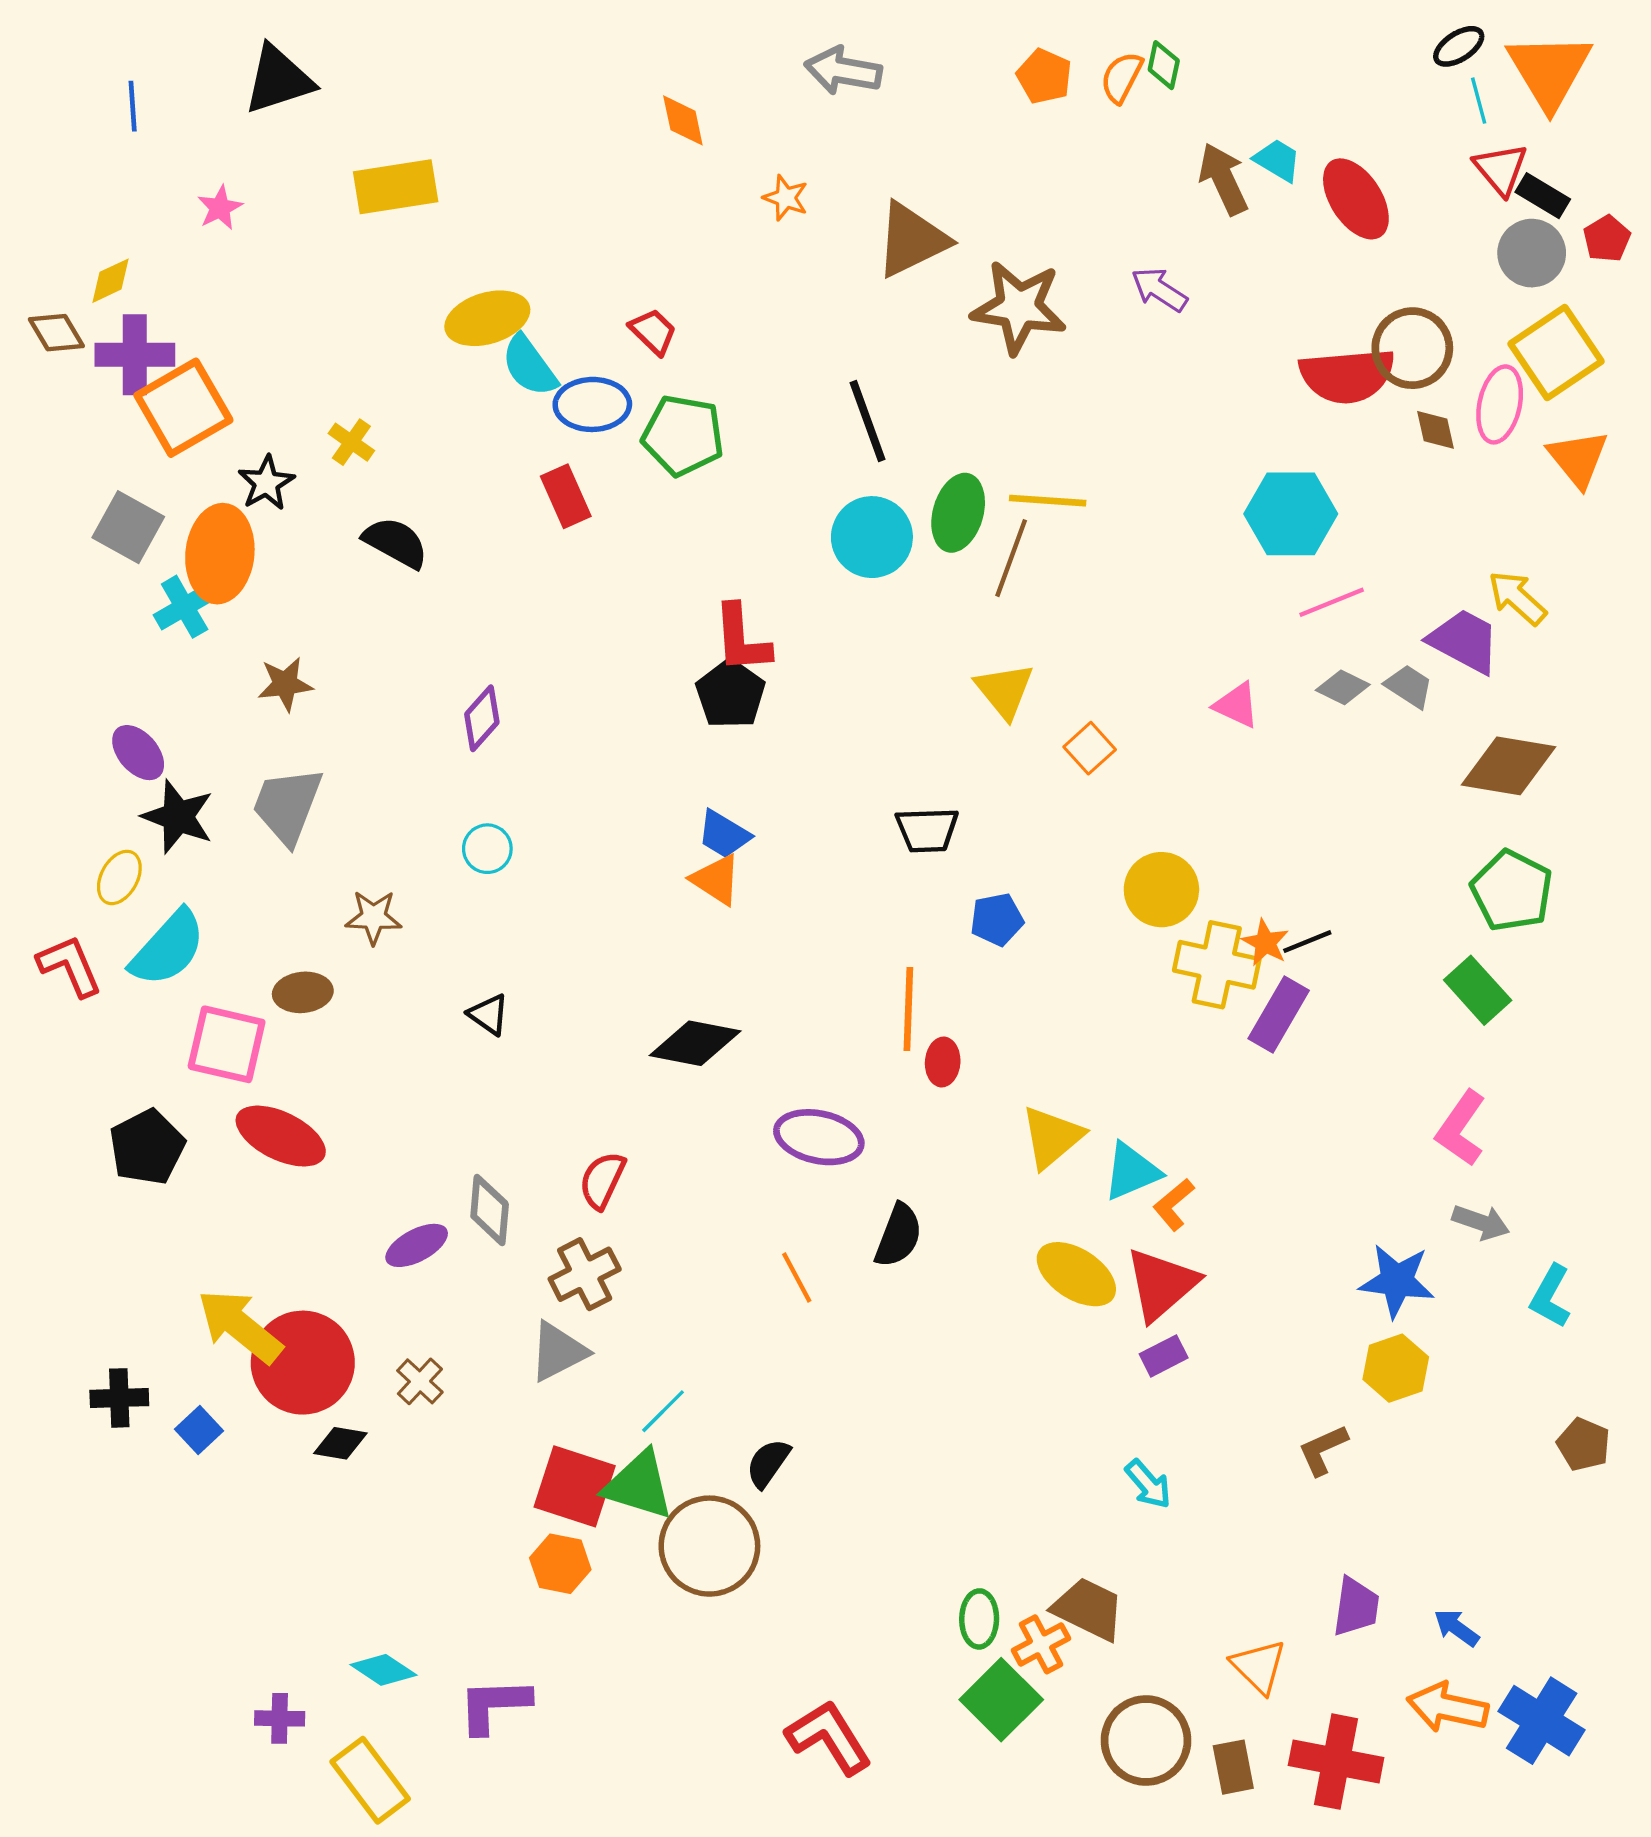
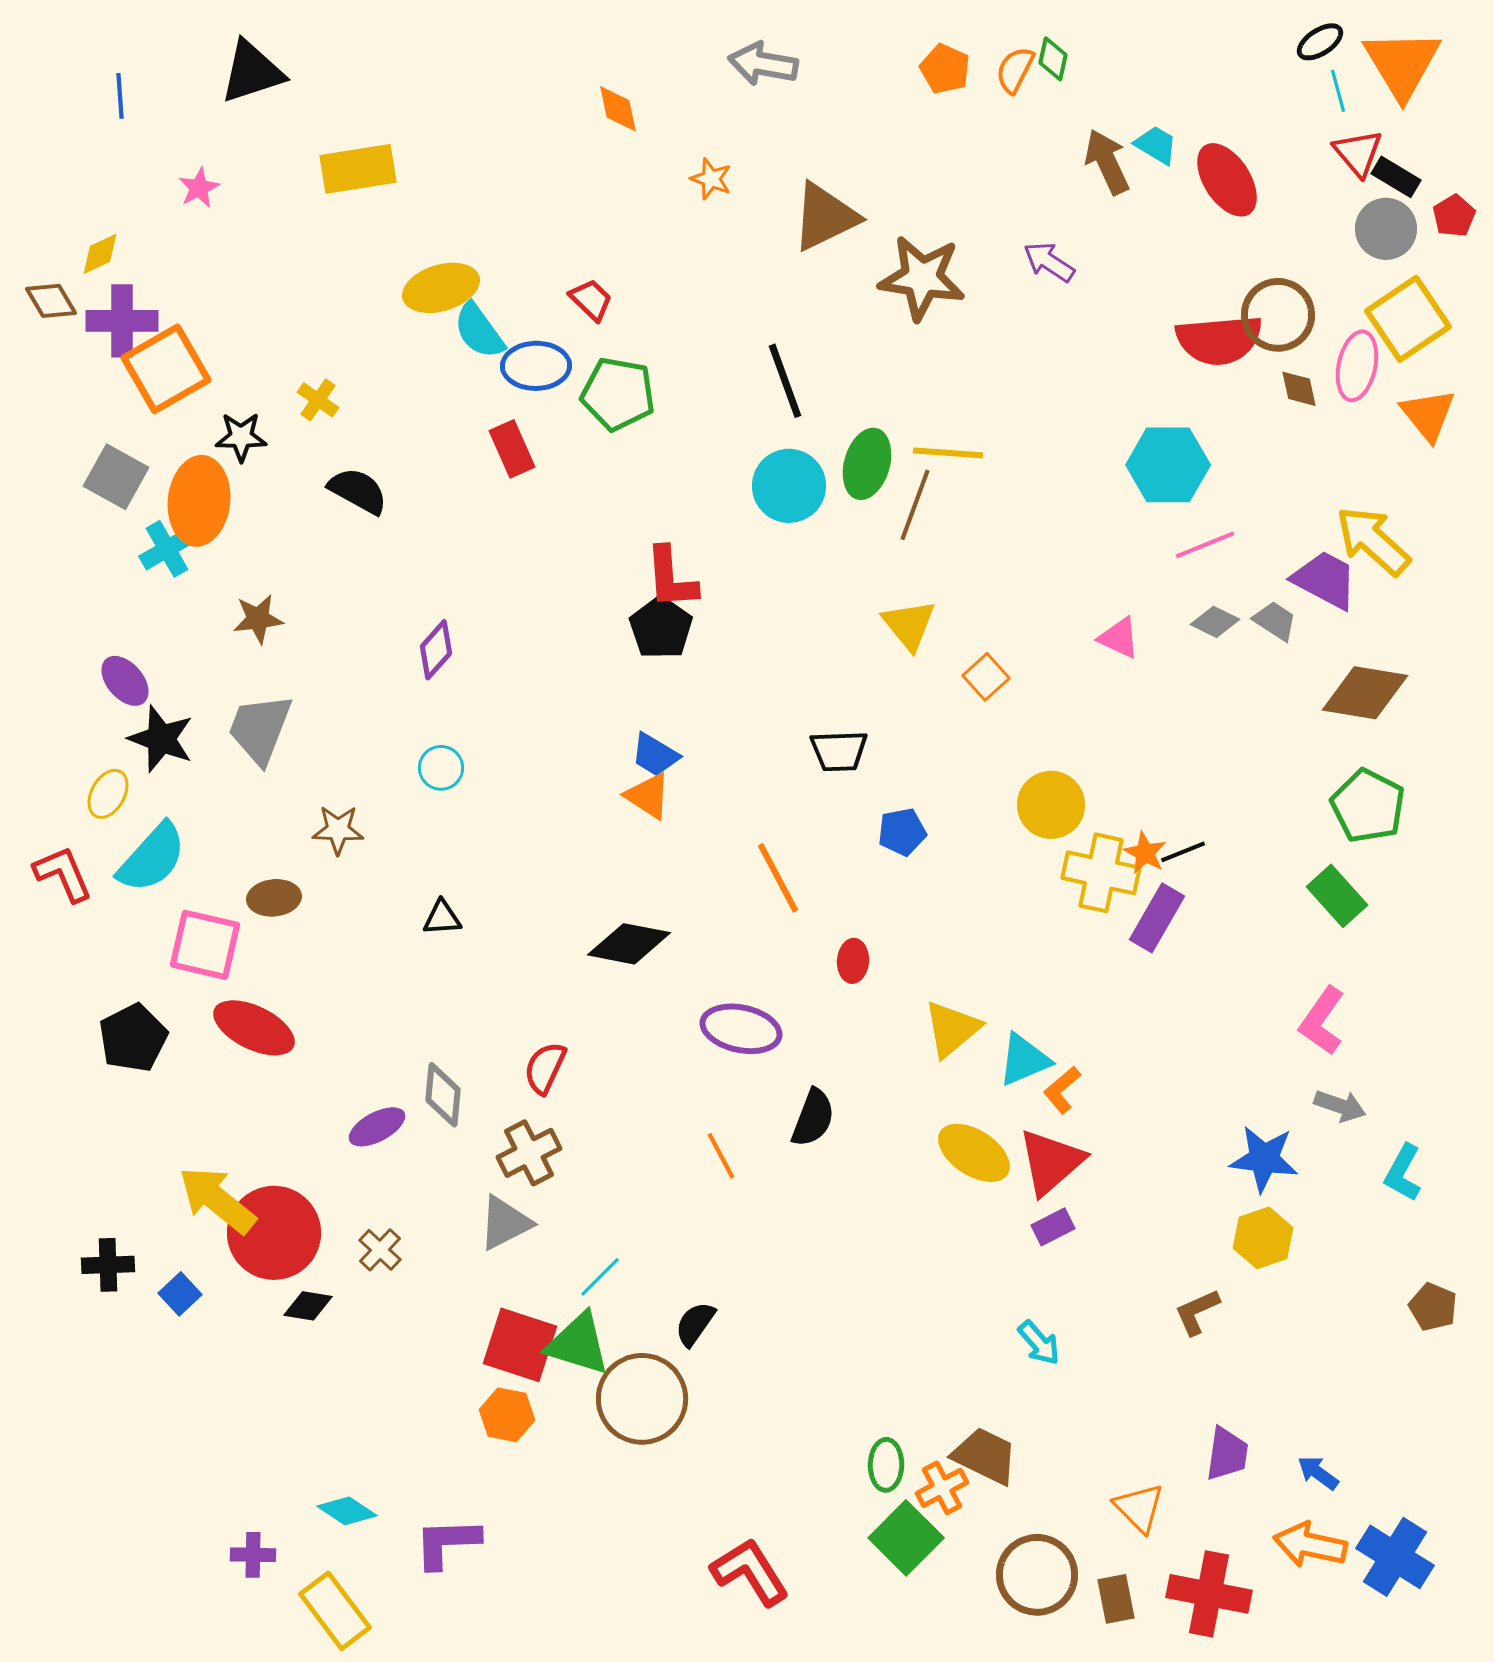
black star: (266, 483) -> (241, 437), turned 30
yellow arrow: (1517, 598) -> (1373, 541), size x1.4
orange line: (908, 1009) -> (778, 878), moved, turned -30
black triangle: (488, 1014) -> (442, 918), turned -39

